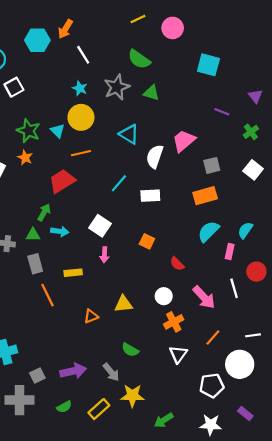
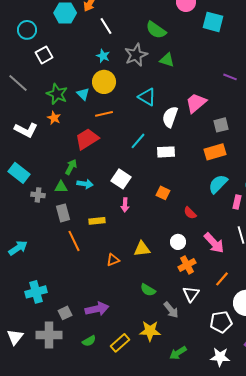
cyan square: (208, 65) -> (213, 22), moved
gray arrow: (111, 372) -> (171, 310), moved

